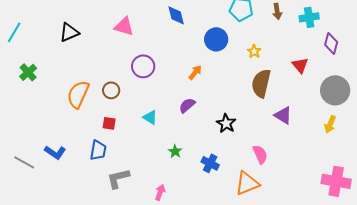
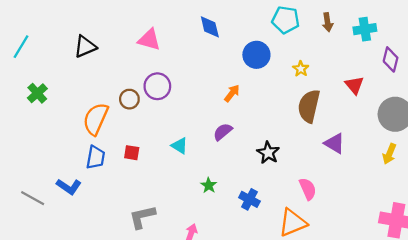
purple circle: (143, 66) -> (157, 86), moved
brown circle: (111, 90) -> (129, 99), moved
blue trapezoid: (98, 150) -> (96, 157), moved

